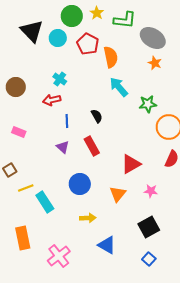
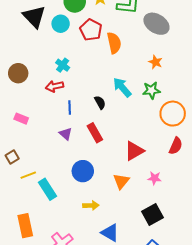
orange star: (155, 63) -> (155, 62), moved
cyan arrow: (119, 87) -> (122, 87), moved

